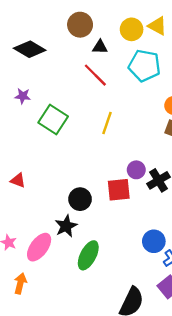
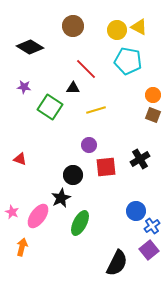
black triangle: (100, 47) -> (73, 88), moved
yellow line: (107, 123) -> (96, 110), turned 54
purple circle: (136, 170) -> (89, 145), moved

